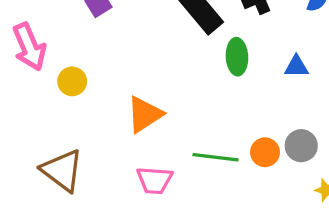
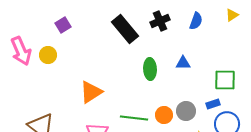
green ellipse: (237, 57) -> (150, 69), moved
yellow circle: (72, 81) -> (48, 55), moved

